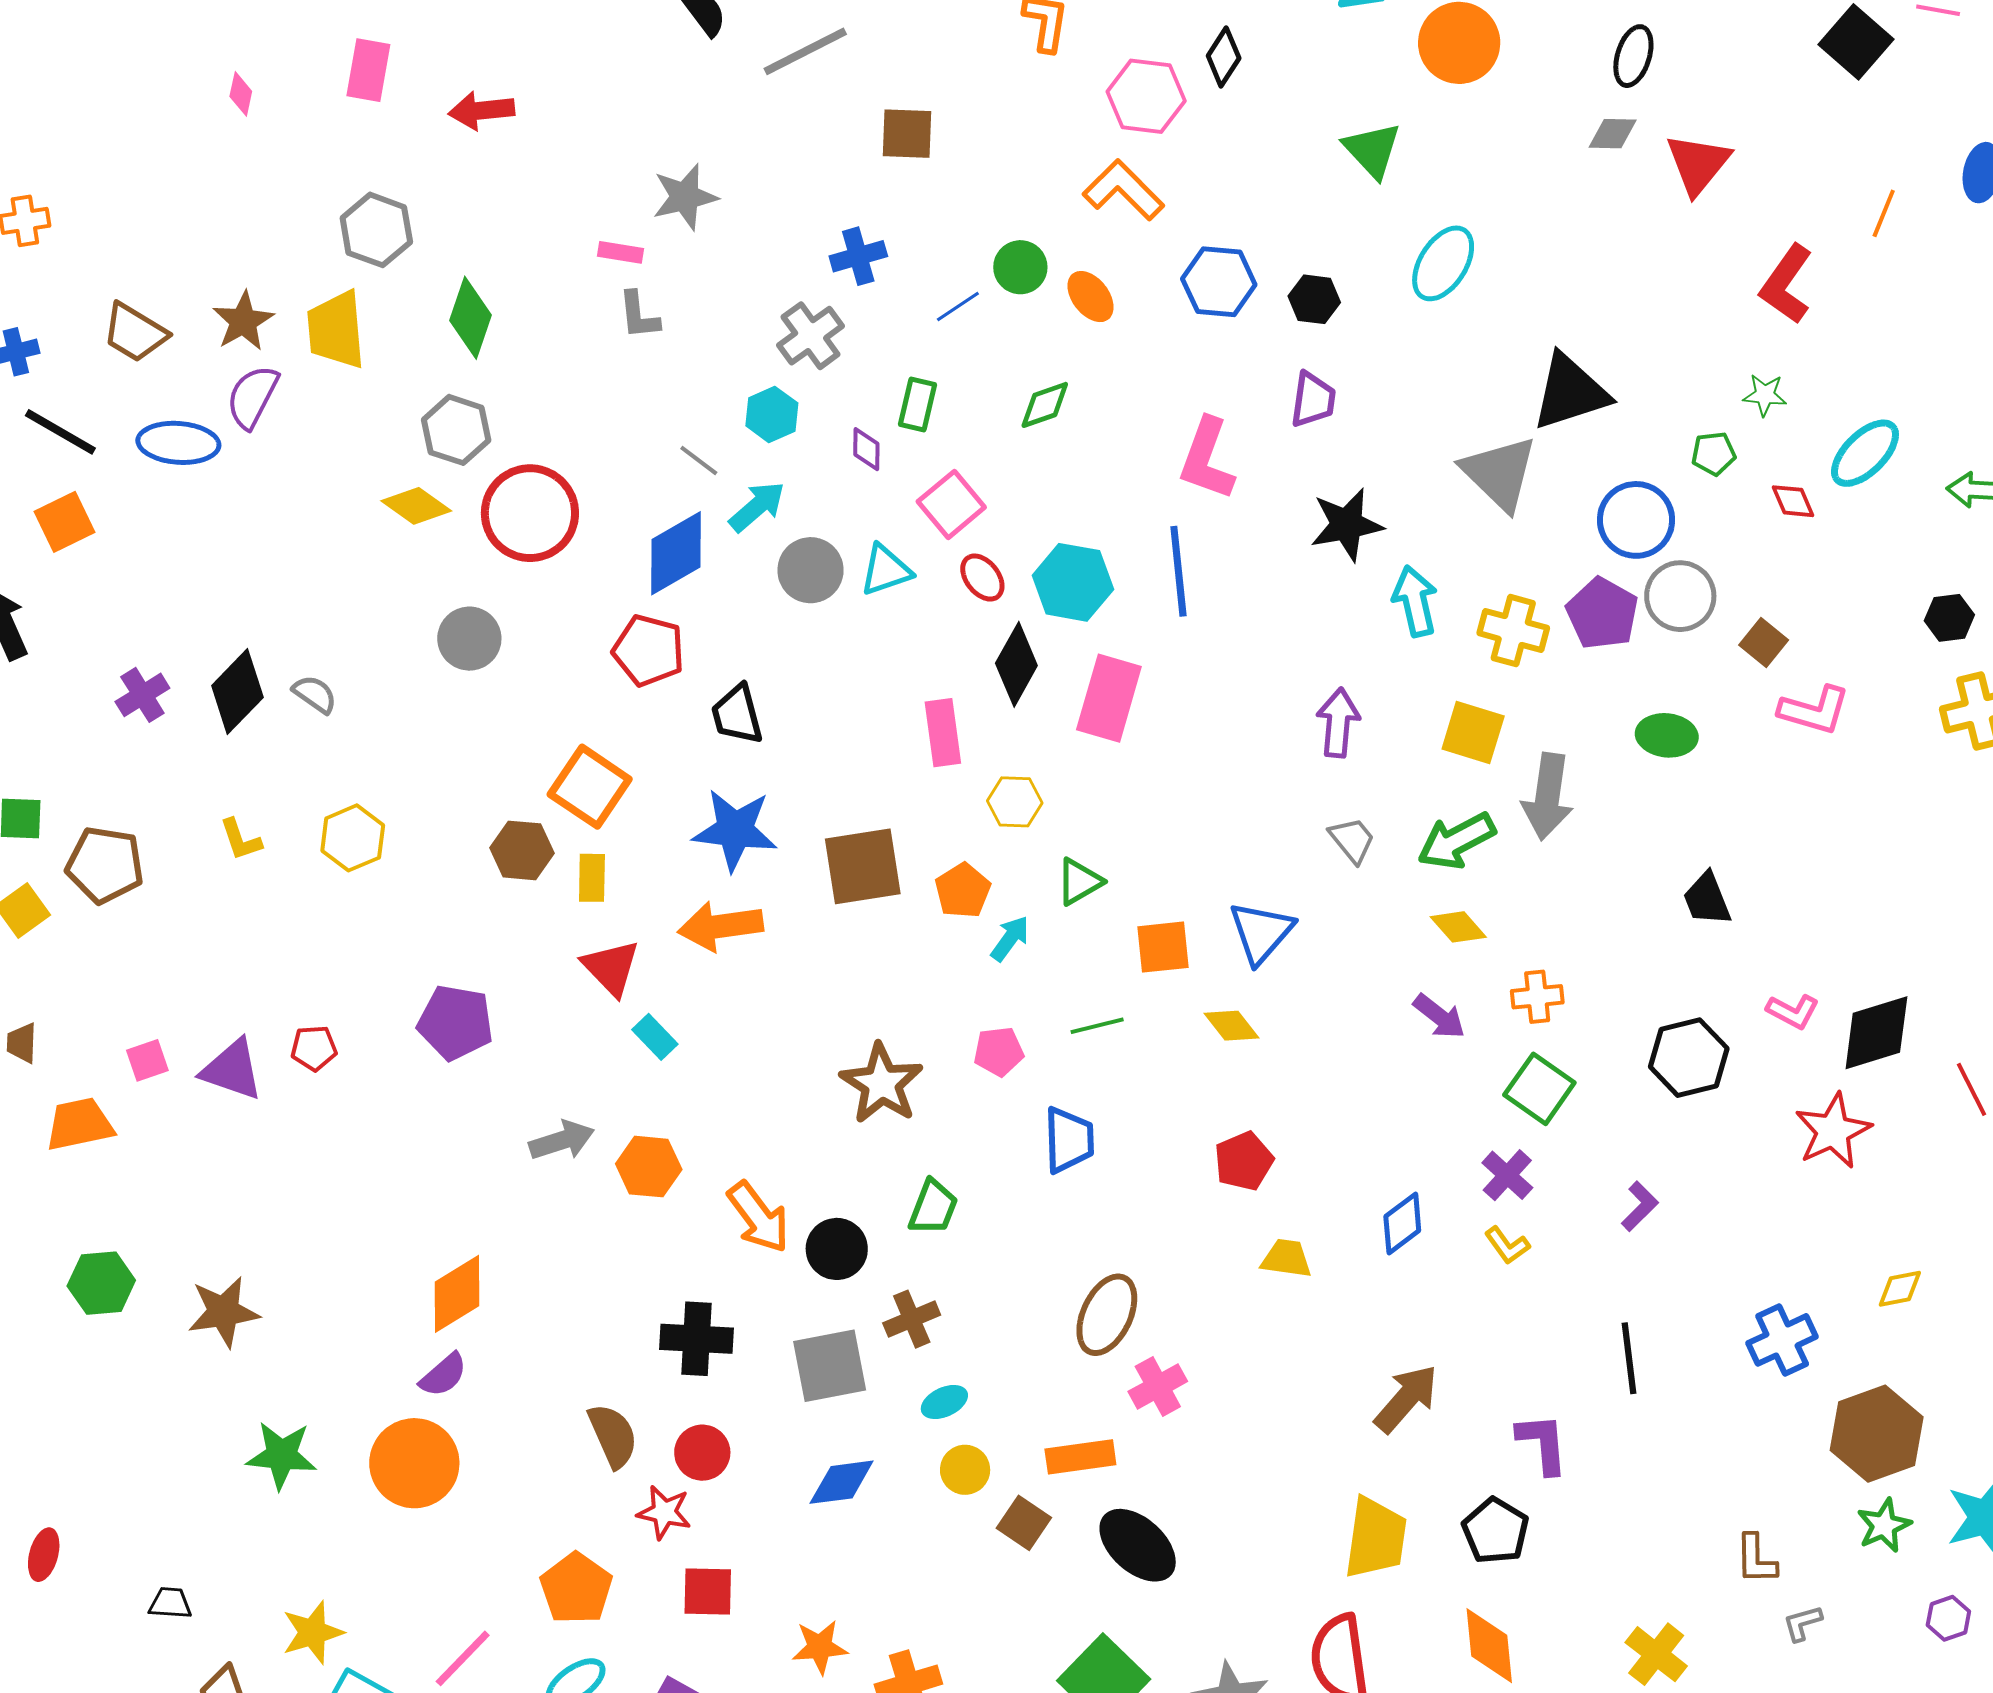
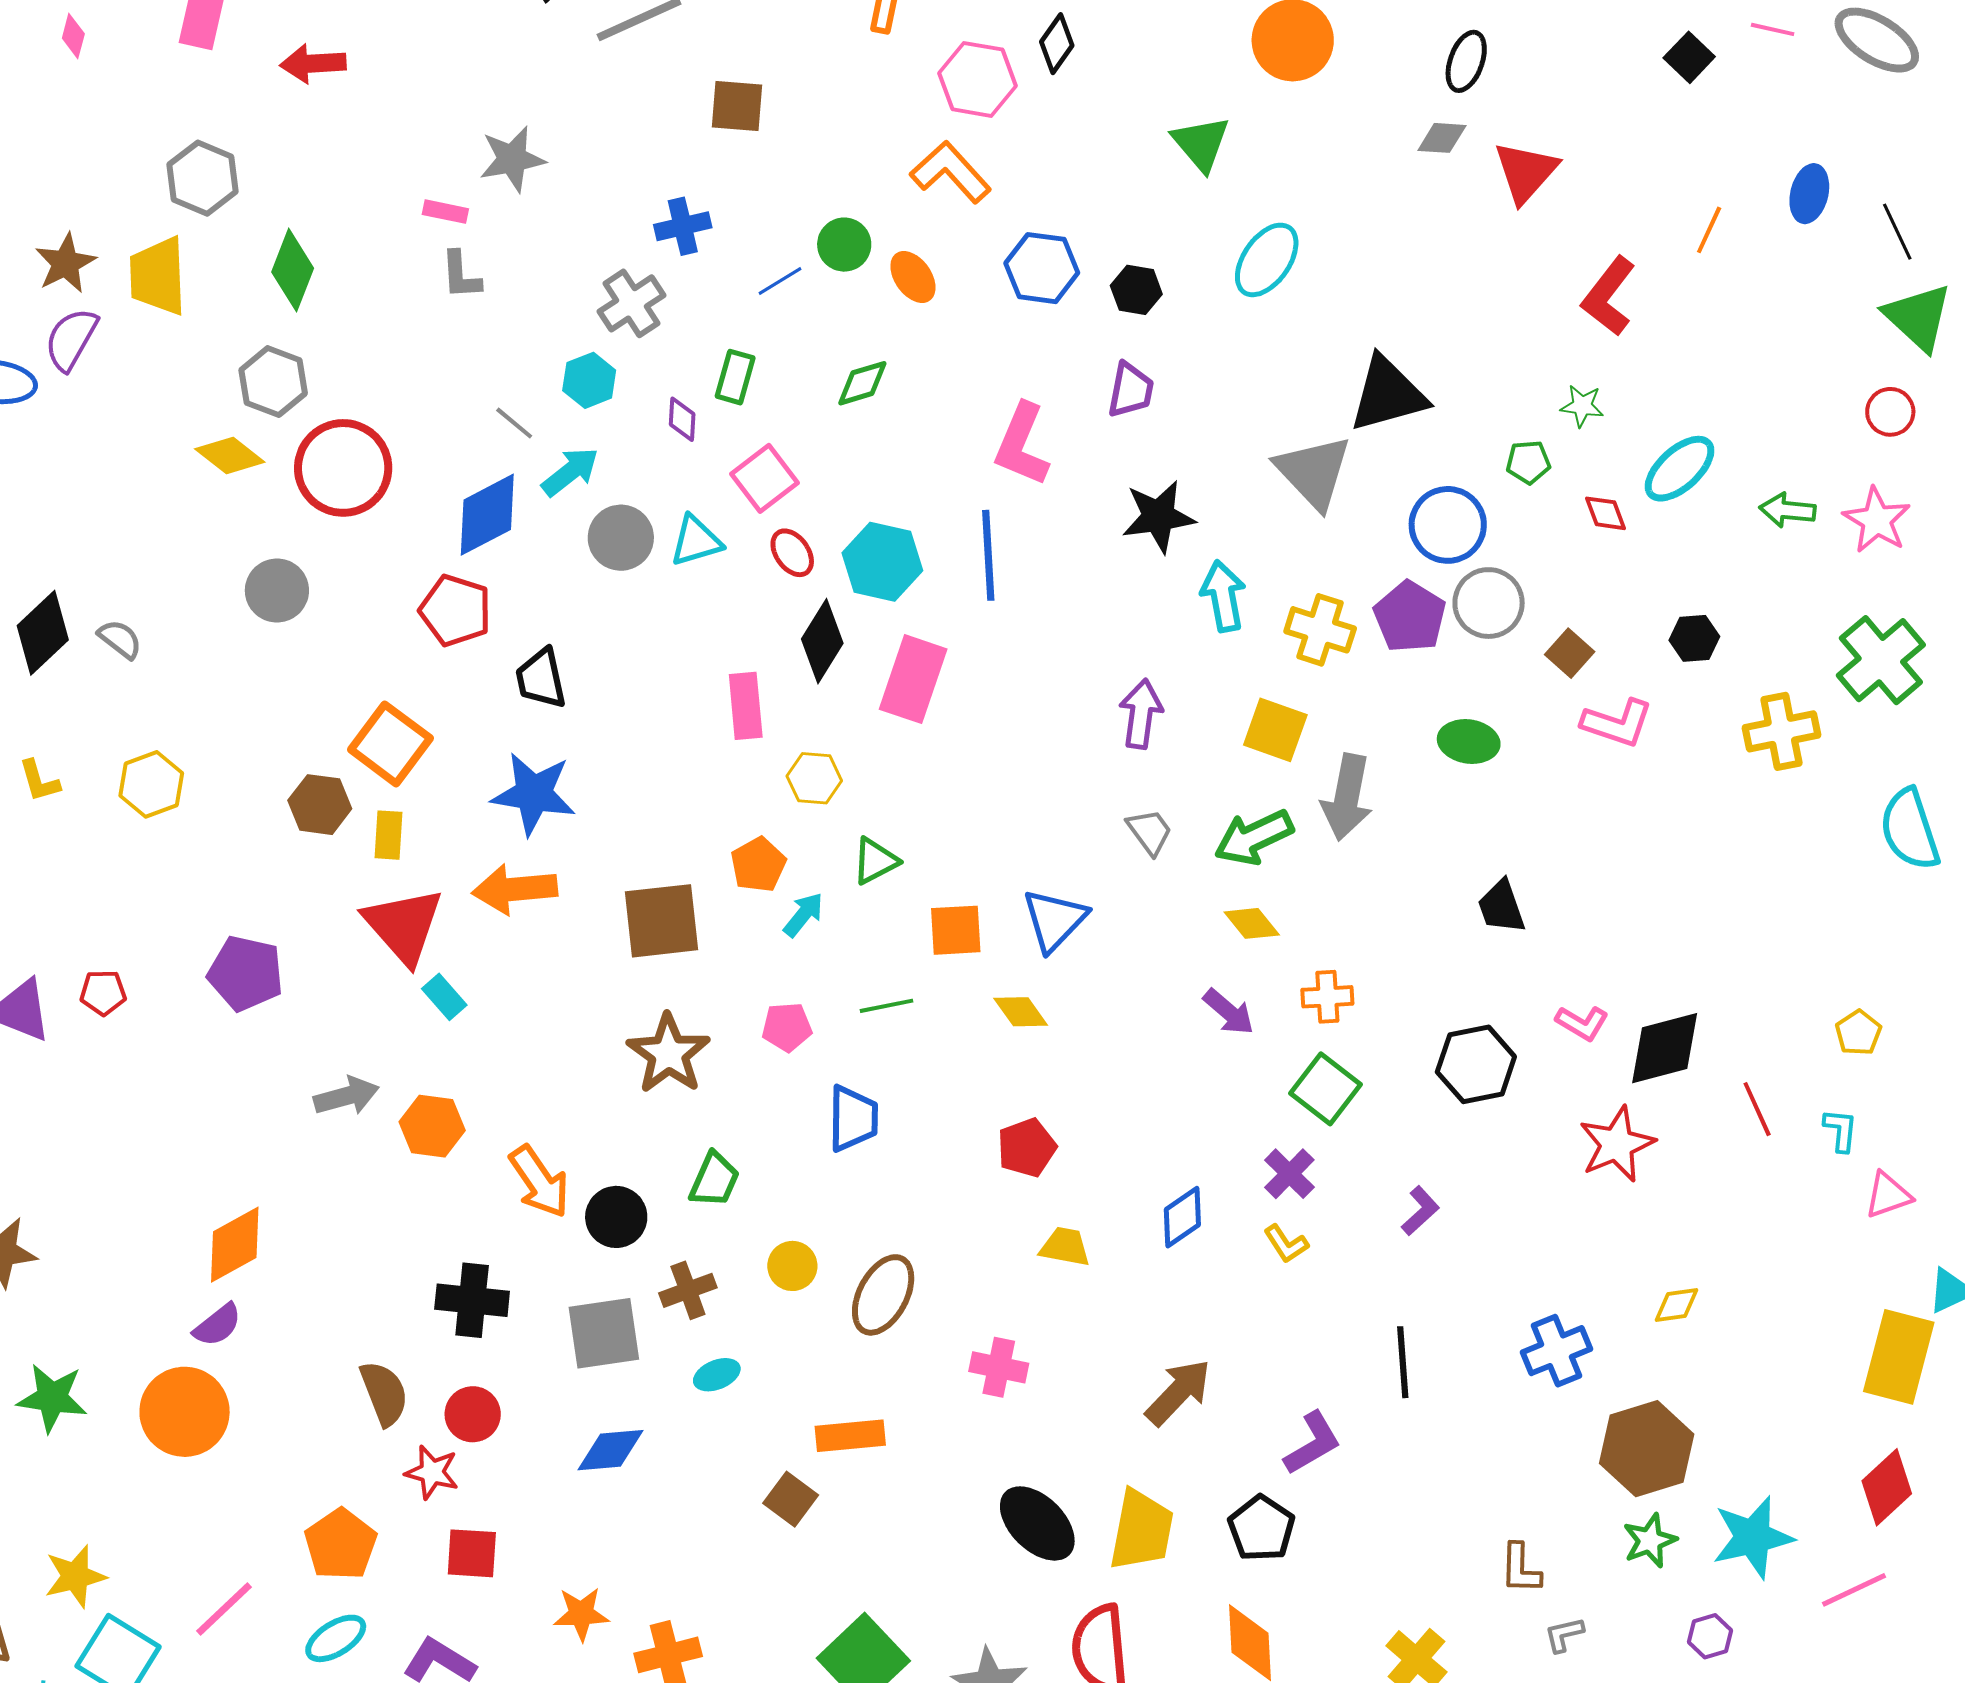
black square: (1856, 42) -> (1689, 57), size x0.7
black hexagon: (1949, 618) -> (1694, 638), moved
brown square: (863, 866) -> (662, 921), moved
red triangle: (611, 968) -> (404, 926), size x1.4
pink cross: (1158, 1386) -> (999, 1367), moved, turned 38
purple L-shape: (1543, 1443) -> (1313, 1443), turned 62
yellow circle: (965, 1470) -> (792, 1266), moved
black ellipse: (1138, 1545) -> (1037, 1523), moved

